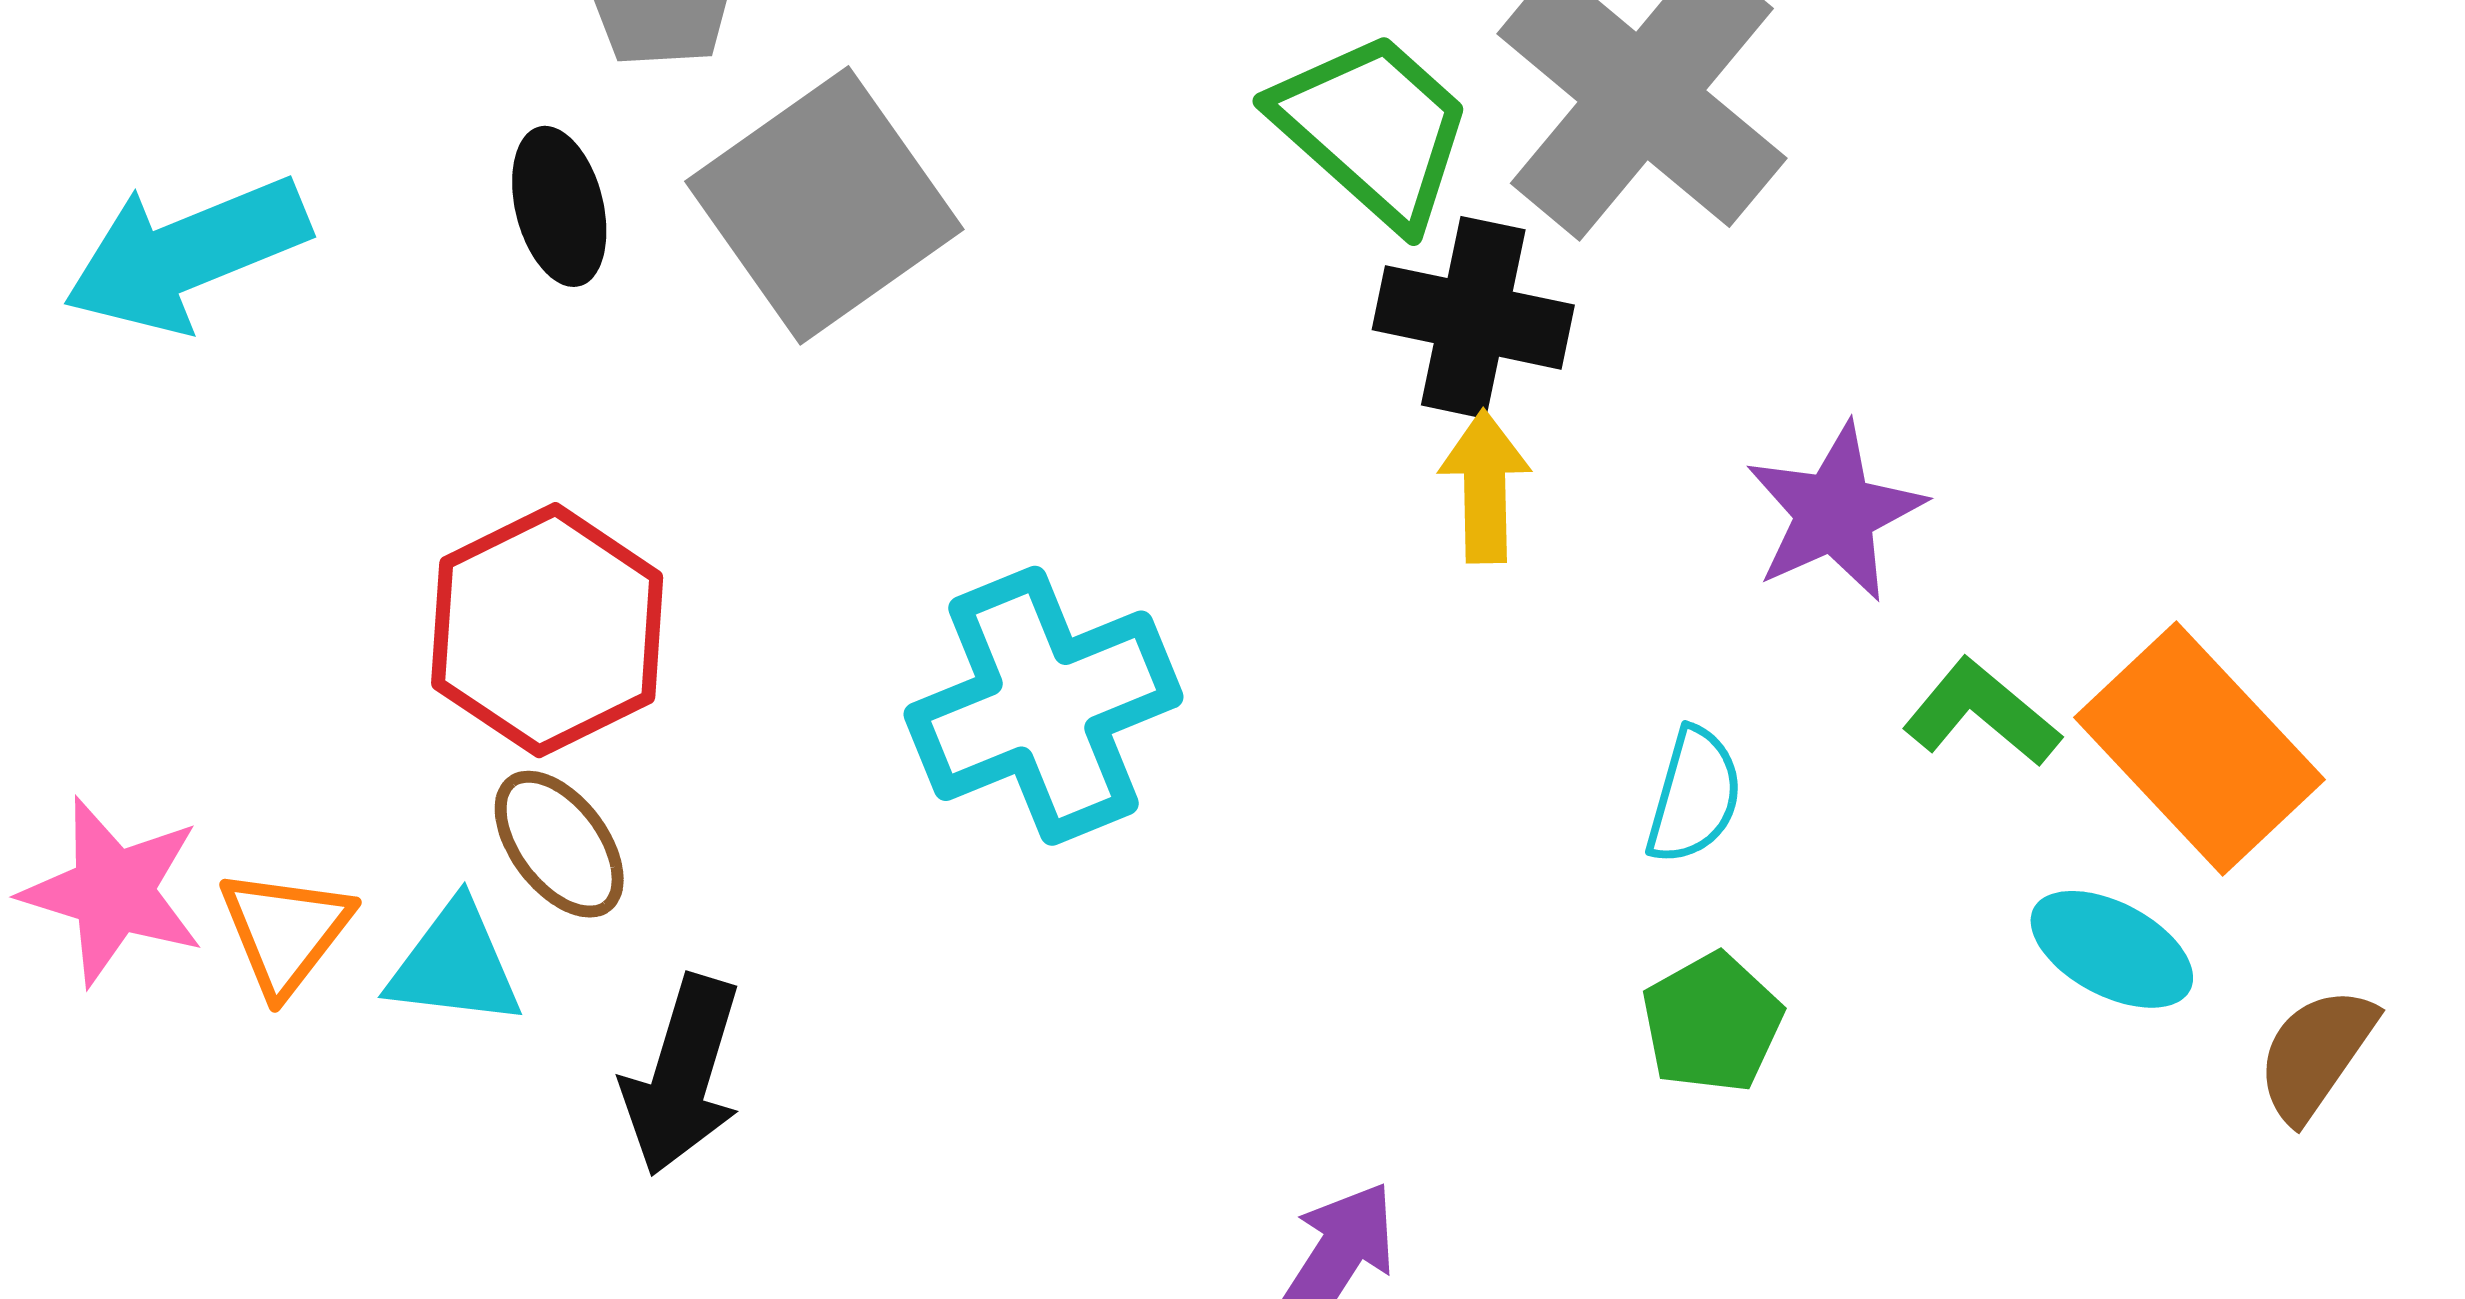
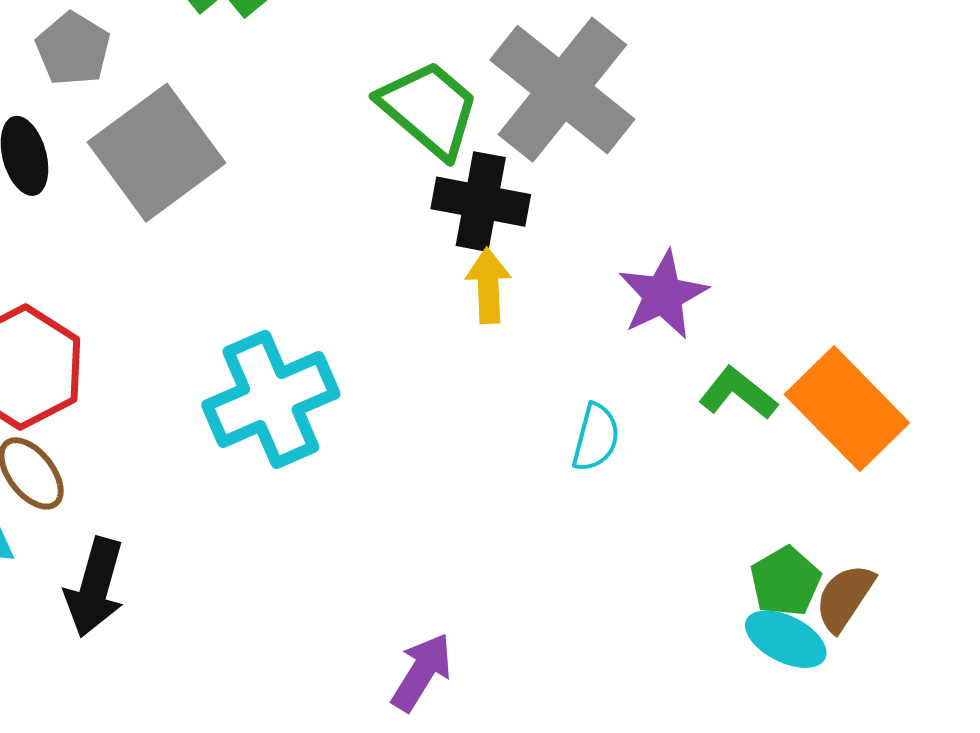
cyan ellipse: (2112, 949) -> (786, 639), moved
green pentagon: (1712, 1023) -> (785, 581), moved
brown semicircle: (2316, 1054) -> (845, 597), moved

